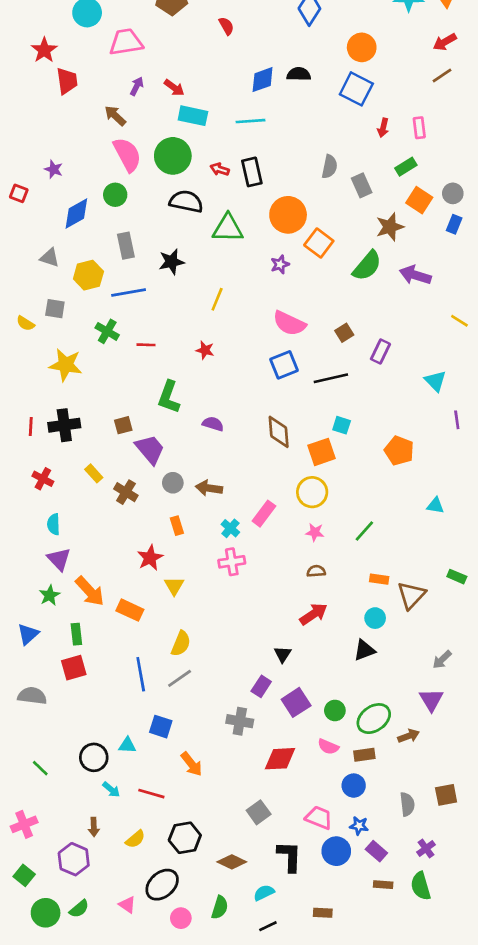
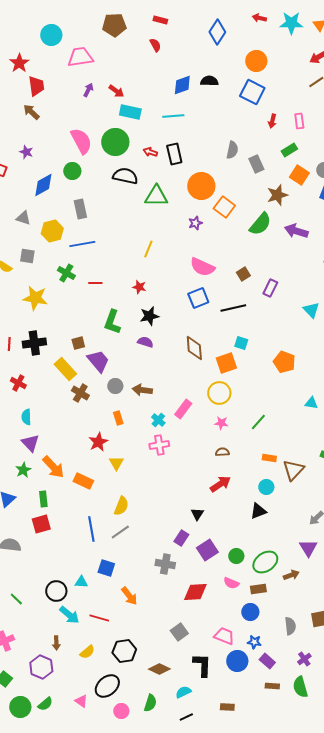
brown arrow: (115, 116) -> (31, 112), moved
black star: (171, 262) -> (149, 316), moved
yellow rectangle: (94, 473) -> (65, 369), moved, size x1.6
cyan arrow: (111, 790) -> (69, 615), size x1.5

